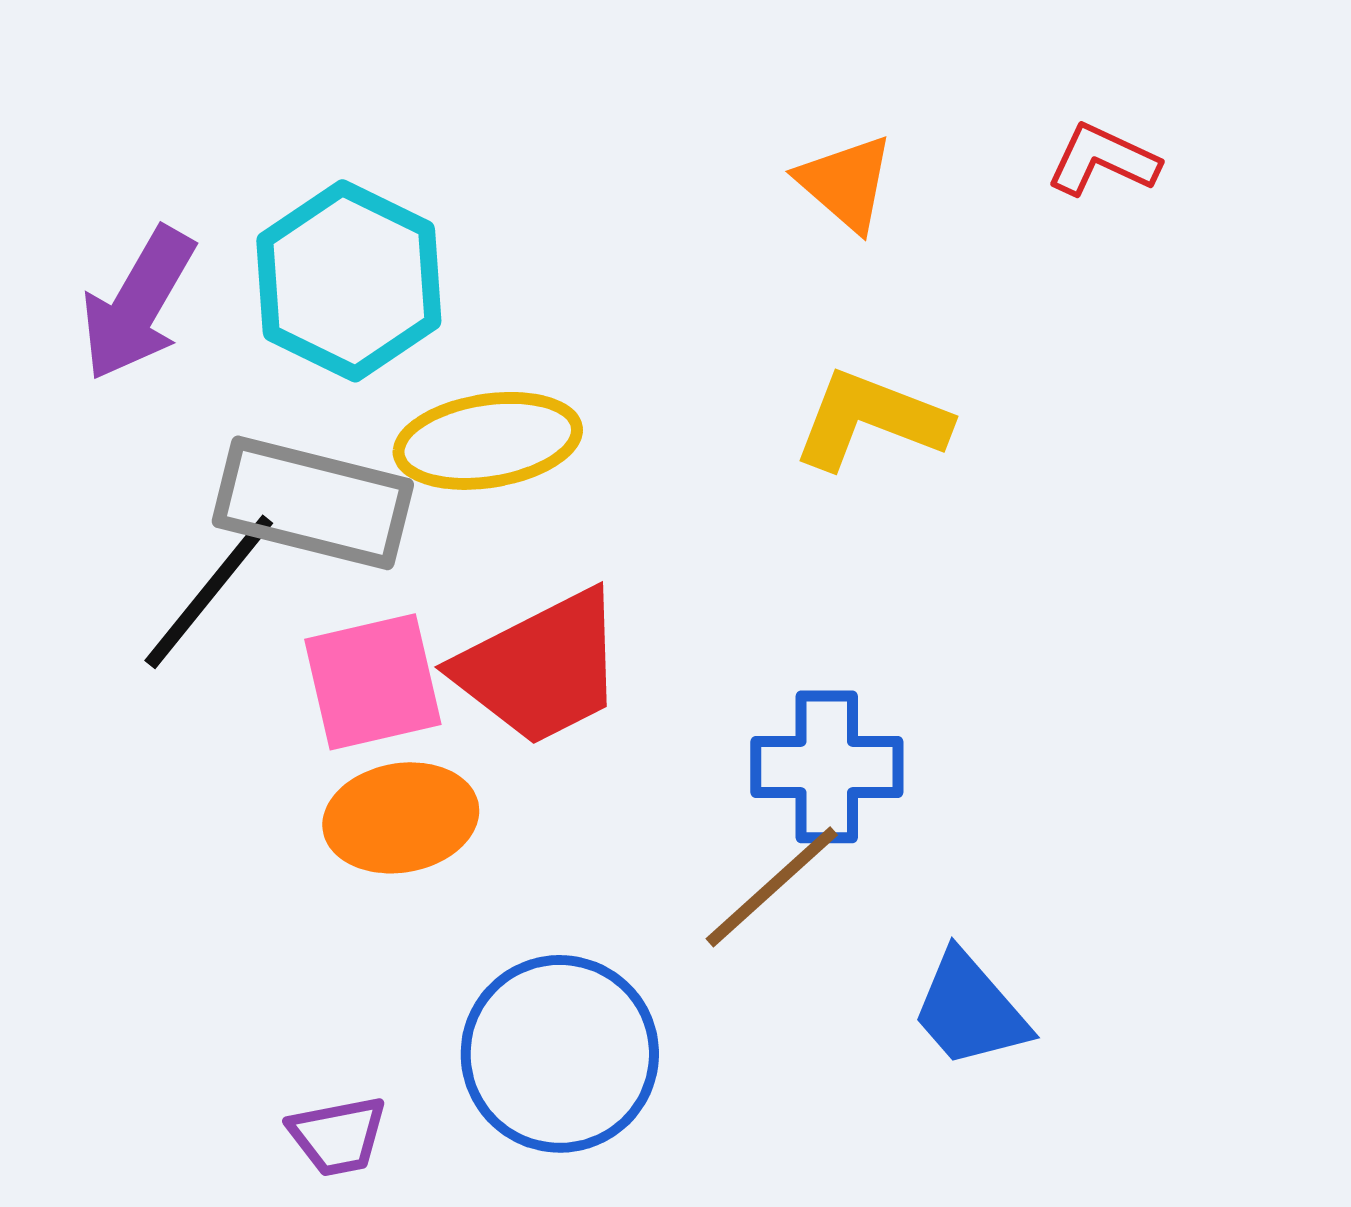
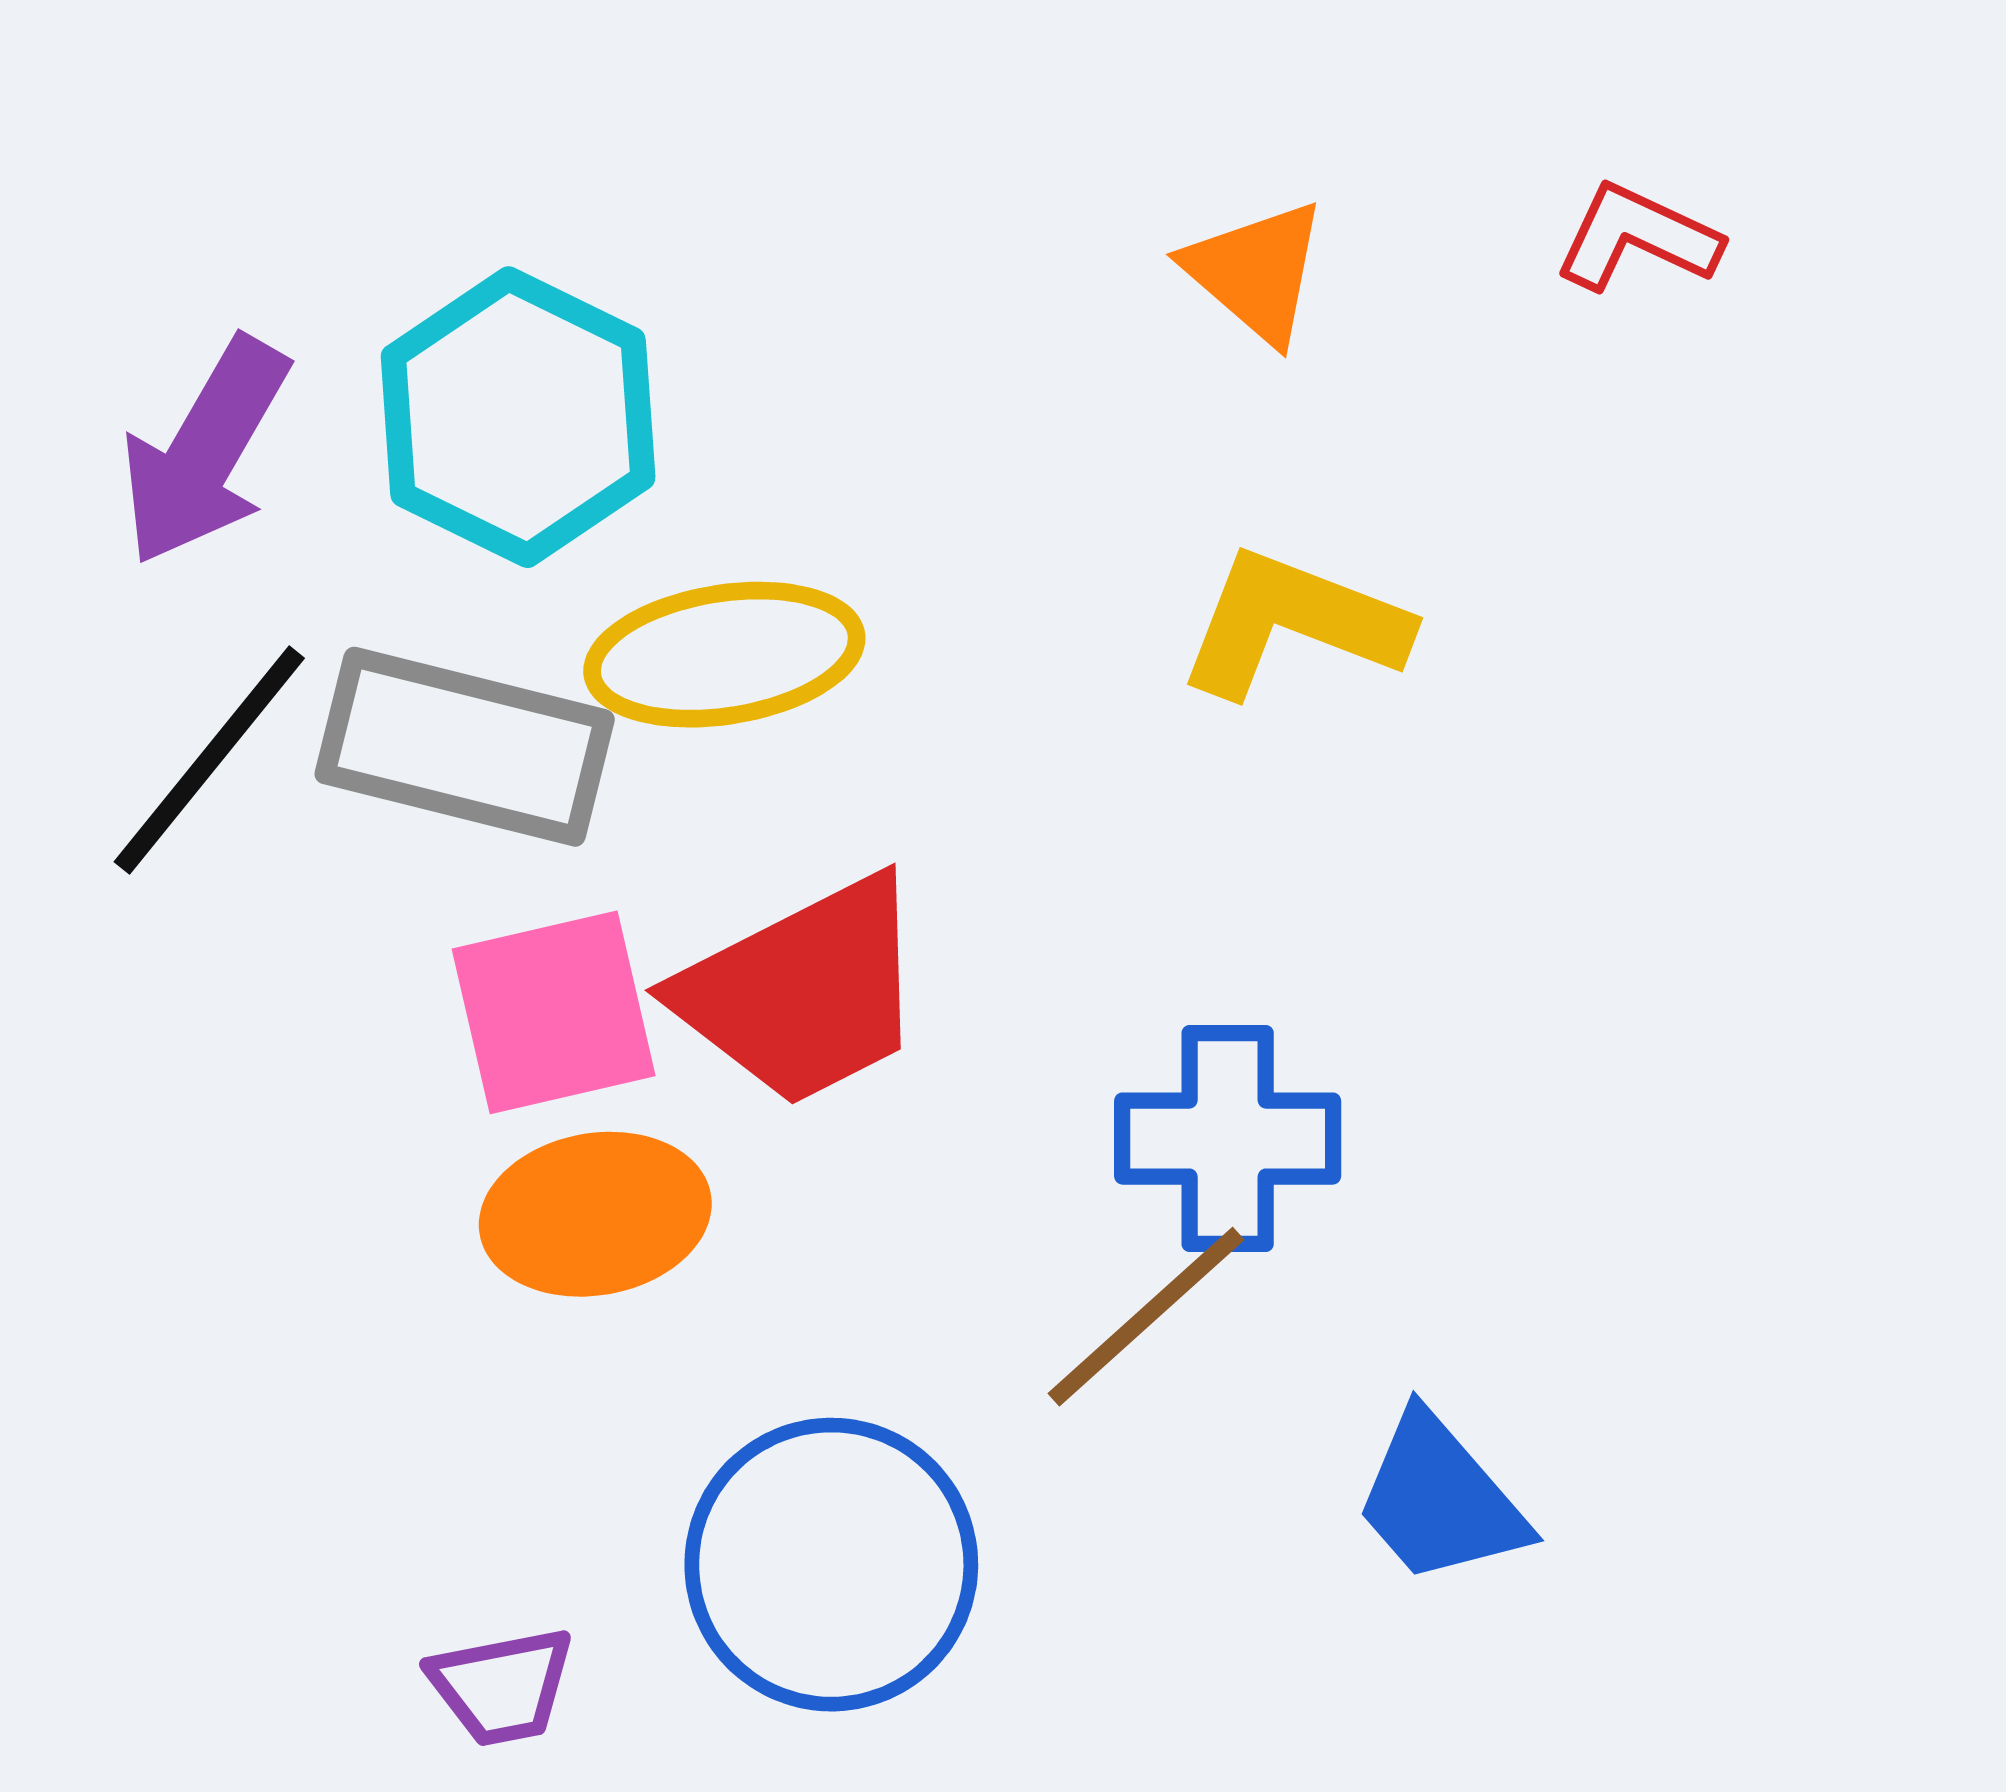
black line: (209, 592) -> (209, 760), moved

